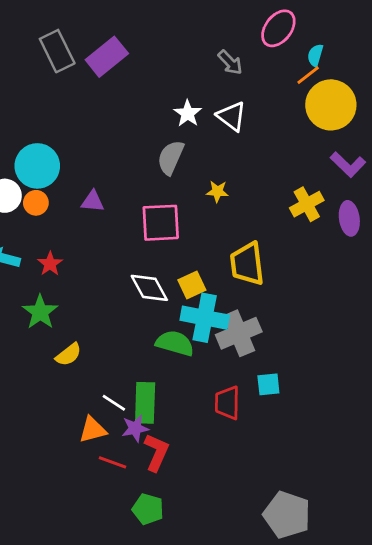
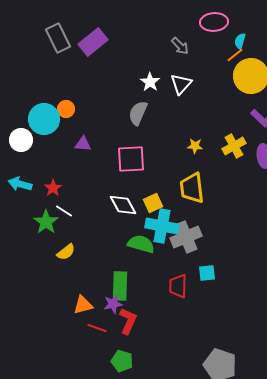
pink ellipse: (278, 28) -> (214, 22), turned 48
white triangle: (232, 116) -> (181, 84), turned 35
yellow star: (217, 191) -> (195, 146), moved
orange circle: (36, 203) -> (66, 109), moved
white line: (114, 403) -> (64, 211), moved

